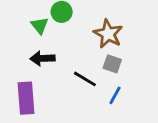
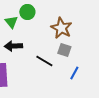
blue line: (115, 95) -> (74, 73), moved

